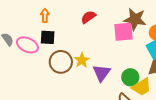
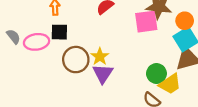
pink ellipse: (27, 45) -> (37, 42), turned -30
purple triangle: (101, 73) -> (103, 74), moved

